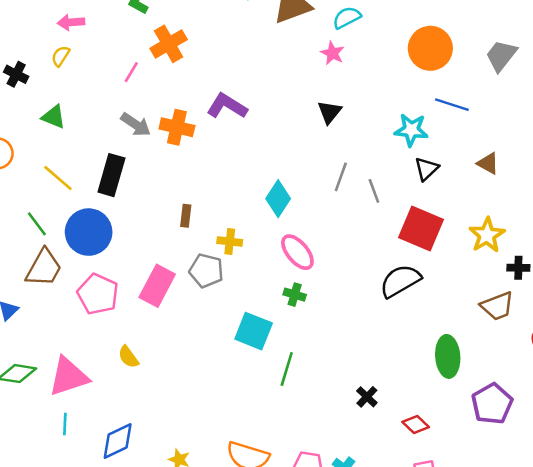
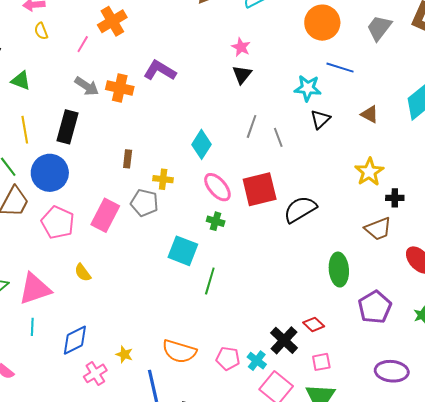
pink star: (332, 53) -> (241, 47), moved
yellow semicircle: (61, 56) -> (41, 31), moved, turned -54
yellow line: (58, 178) -> (25, 130), turned 40
red square: (421, 229) -> (260, 189), moved, turned -36
black cross: (367, 397) -> (284, 340), moved, size x1.6

